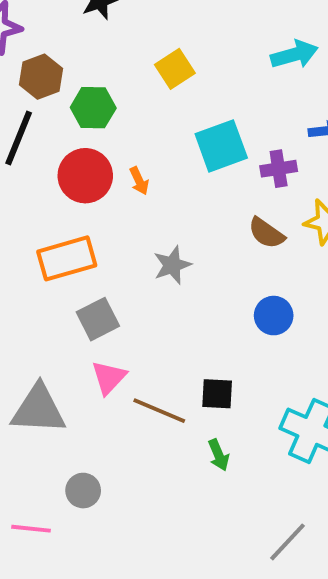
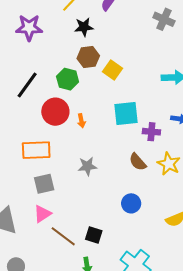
yellow square: (175, 69) -> (113, 70), turned -36
brown hexagon: (41, 77) -> (88, 57), moved

